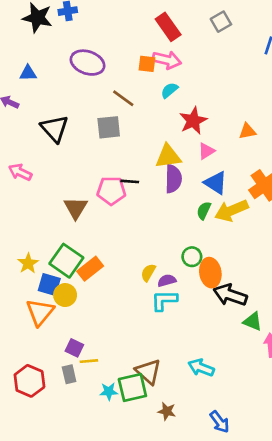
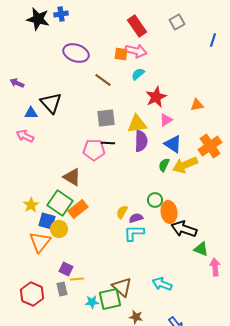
blue triangle: (28, 73) -> (31, 113), moved
gray square: (109, 127) -> (106, 118), moved
brown triangle: (76, 208) -> (72, 177), moved, turned -30

